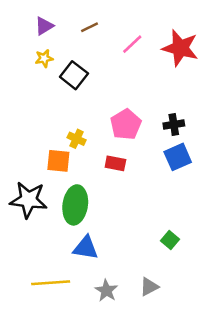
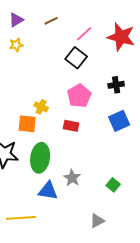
black square: (74, 75) -> (76, 58), moved
black cross: (174, 125) -> (116, 85), moved
gray star: (106, 291) -> (72, 178), moved

